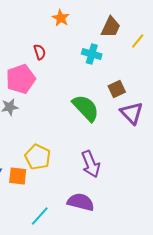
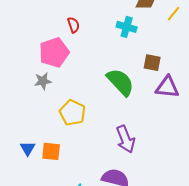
brown square: (117, 89) -> (152, 63), turned 36
purple triangle: (132, 113) -> (167, 87), turned -40
yellow pentagon: (38, 157) -> (72, 113), moved

